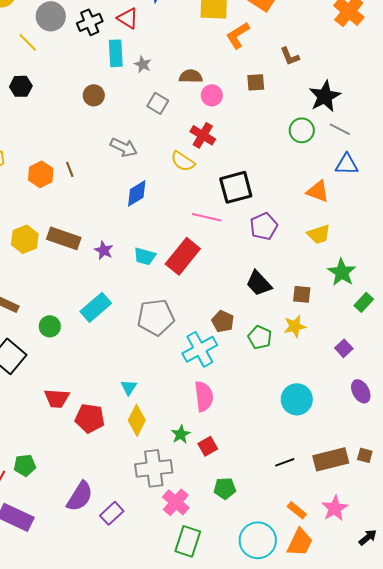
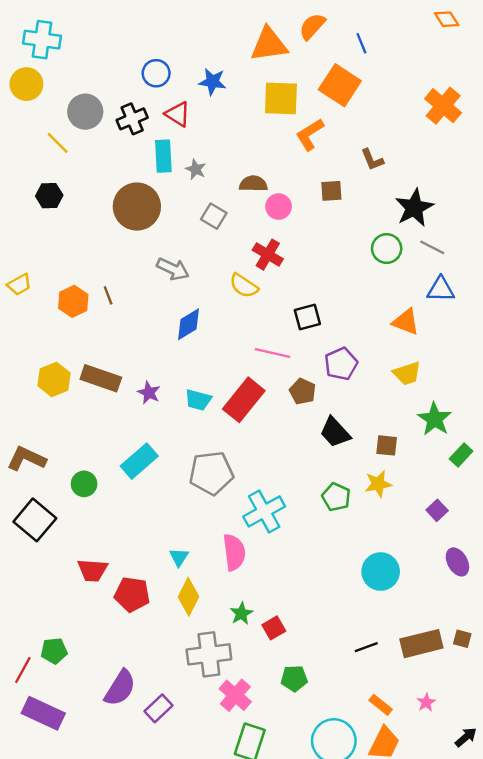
brown circle: (94, 95) -> (137, 207), size x1.8
black square: (236, 187) -> (307, 317), size x0.7
brown pentagon: (223, 321) -> (303, 391), moved
pink semicircle: (204, 396) -> (234, 552), moved
pink star: (335, 508) -> (426, 702), size x0.6

